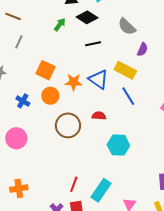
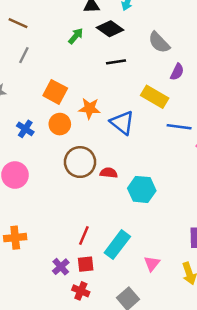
blue triangle: (98, 79) -> (122, 123), moved
blue line: (128, 96) -> (179, 127), moved, turned -54
red semicircle: (99, 116) -> (109, 173), moved

